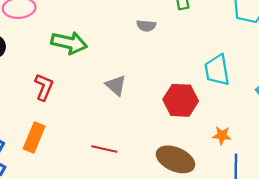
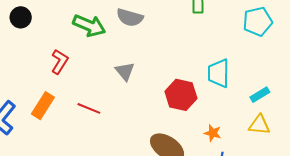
gray semicircle: (146, 26) -> (130, 18), moved, size x1.5
red line: (104, 149) -> (89, 108), moved

